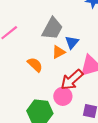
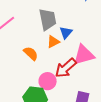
gray trapezoid: (52, 29) -> (48, 19), turned -40
pink circle: (63, 96) -> (48, 81), moved

